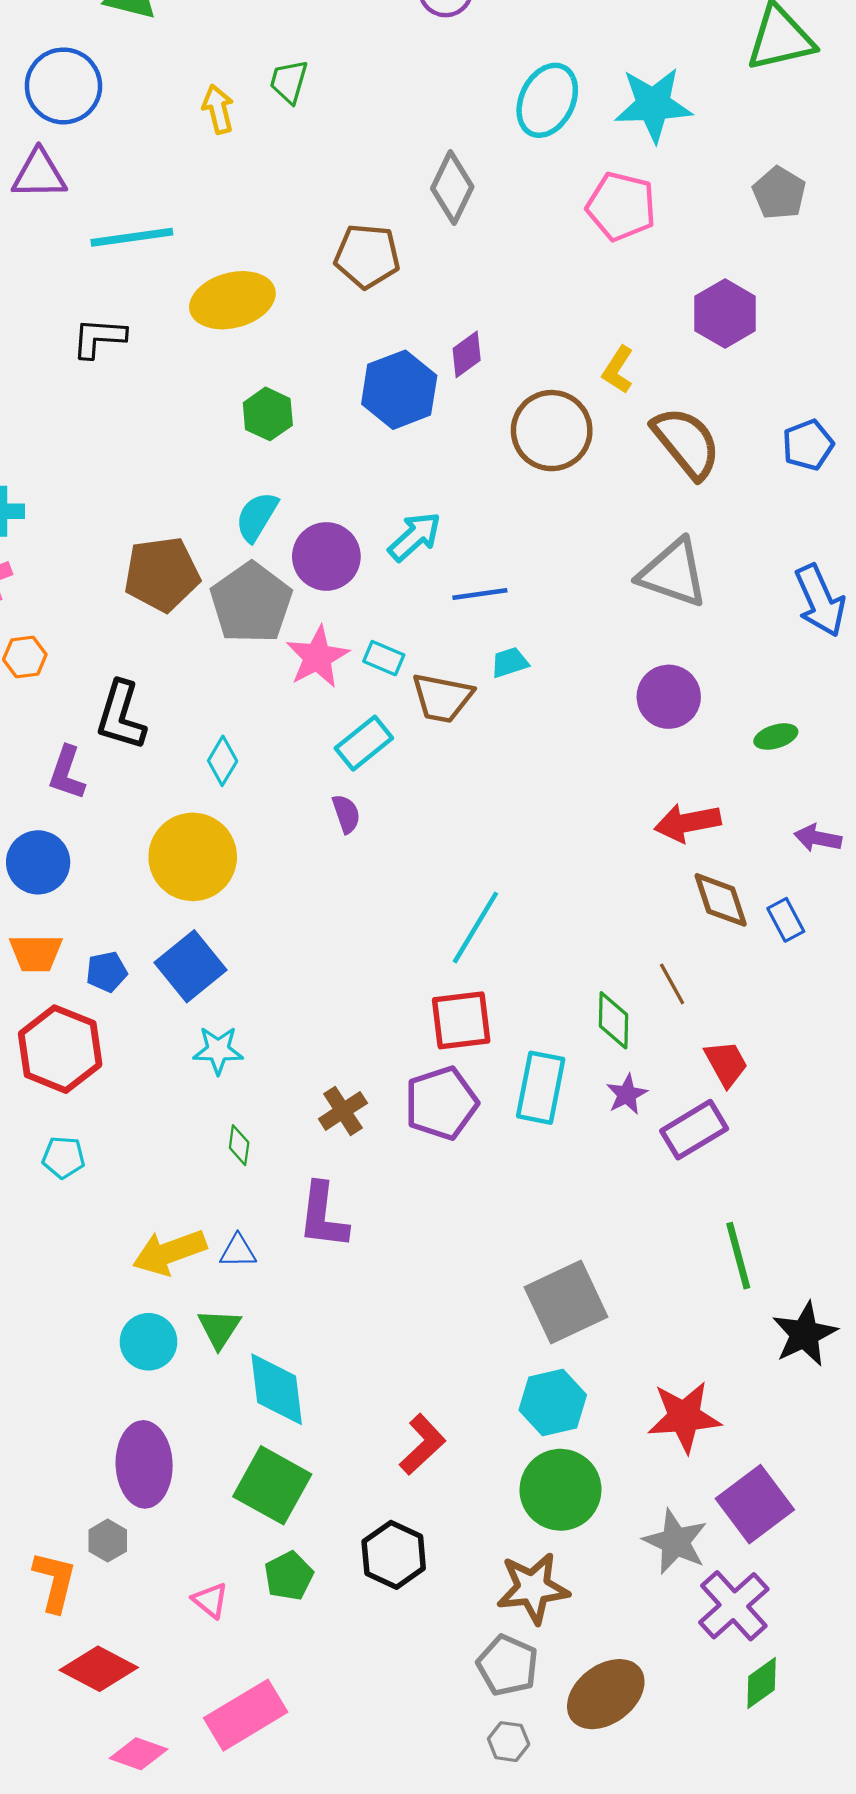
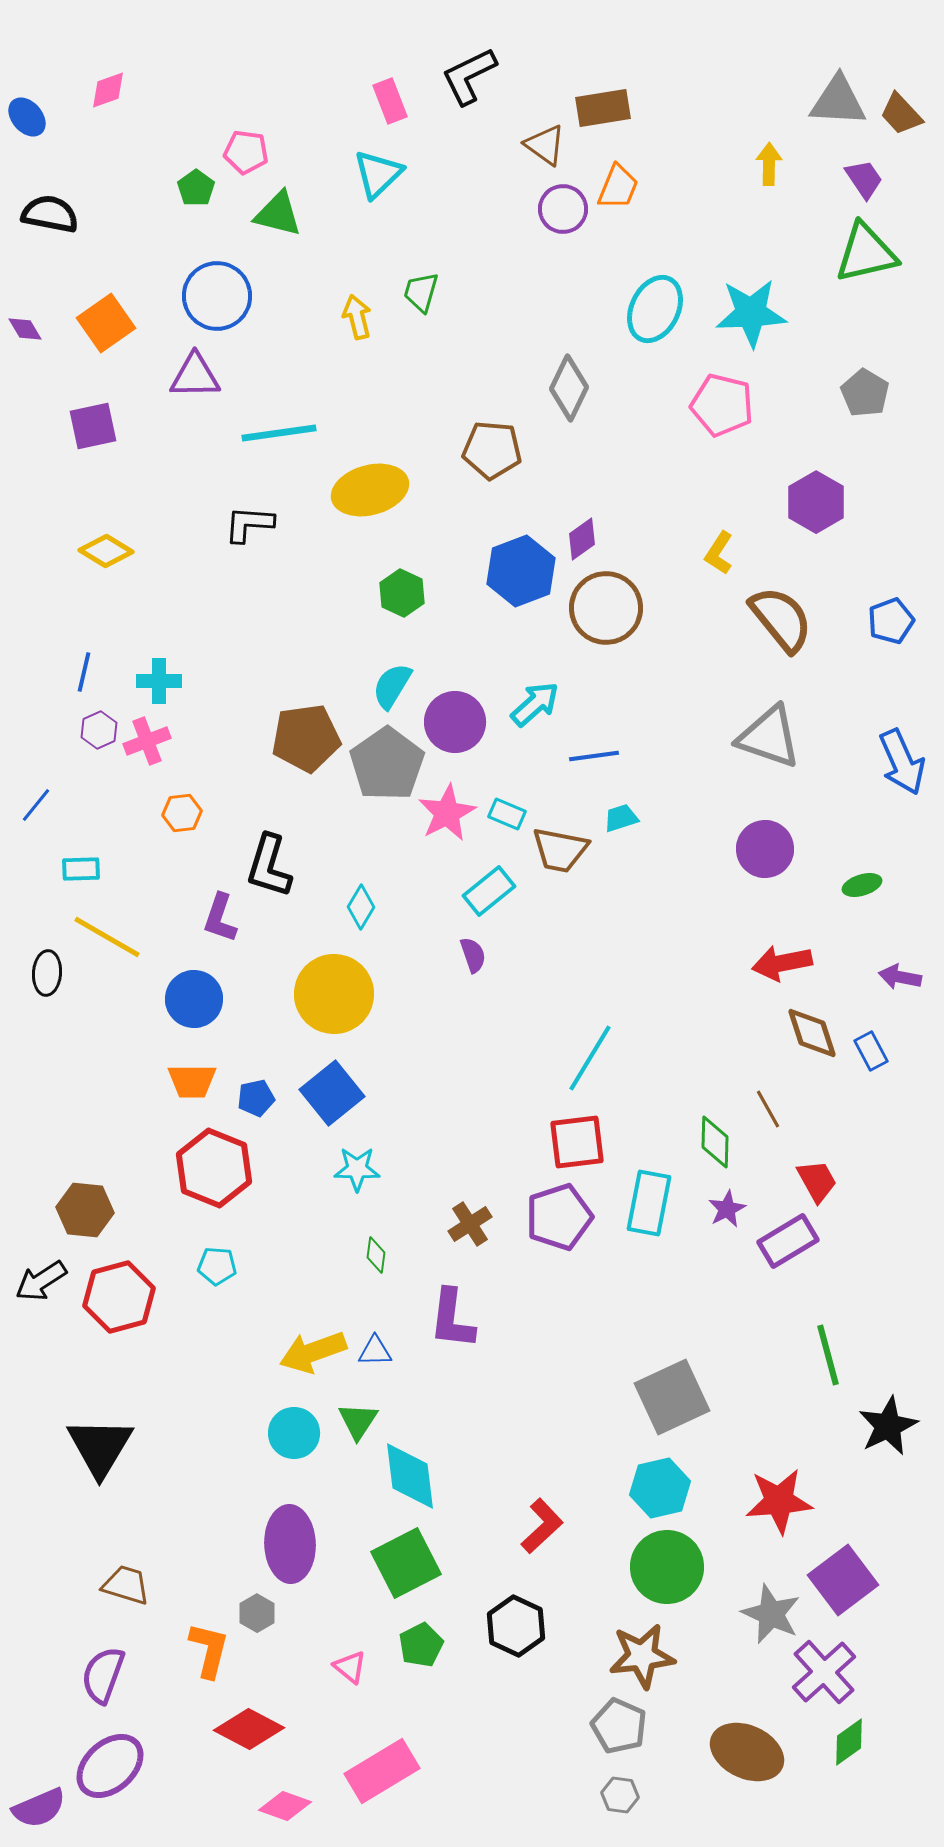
brown circle: (552, 431) -> (606, 608), moved
green square: (272, 1485) -> (406, 1563), turned 34
brown ellipse: (606, 1694) -> (747, 1752), moved, turned 62

